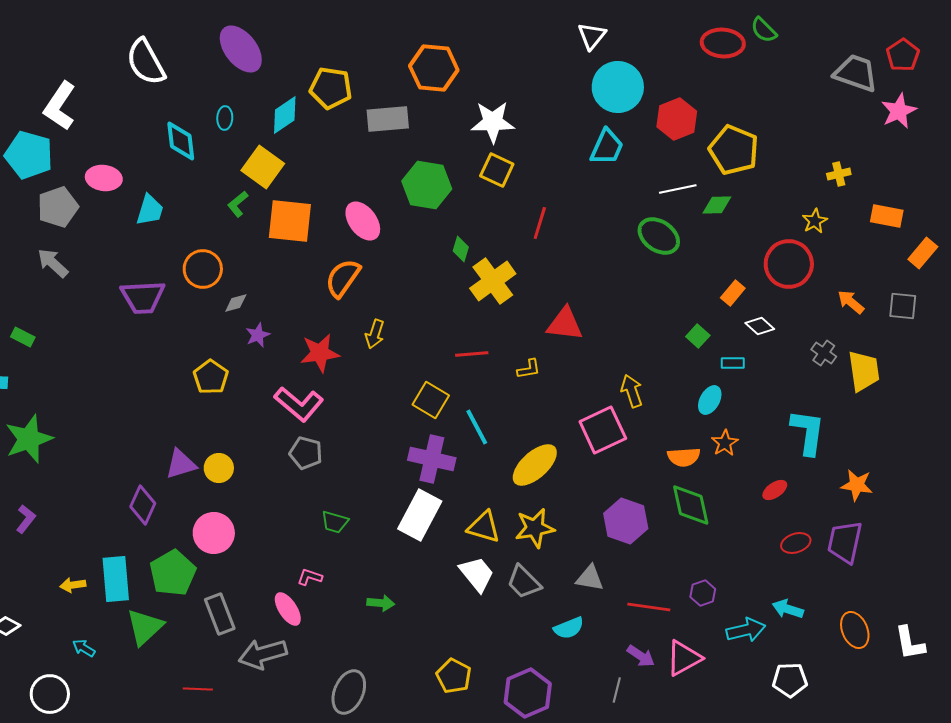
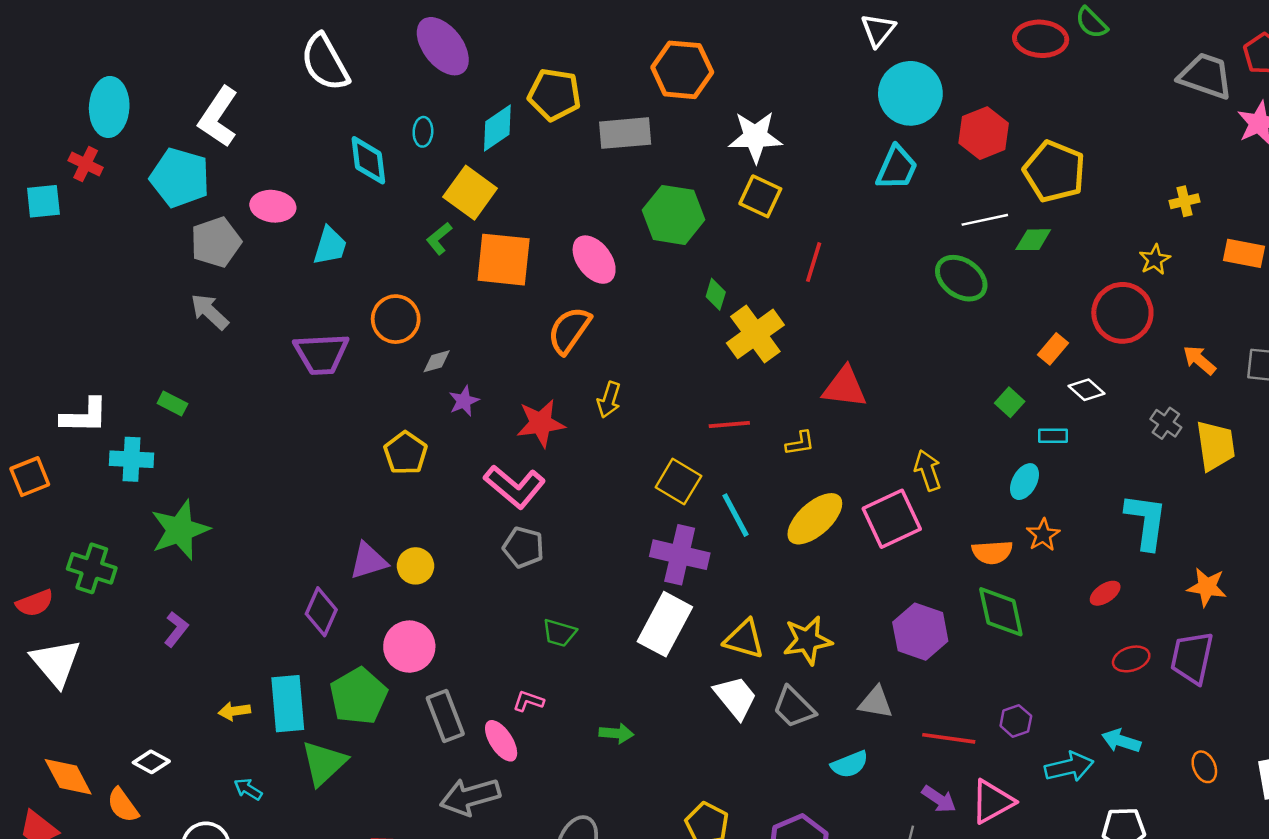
yellow ellipse: (535, 465) -> (815, 519), moved
gray rectangle: (220, 614) -> (445, 716), moved
orange ellipse: (855, 630) -> (1204, 767), size x0.7

